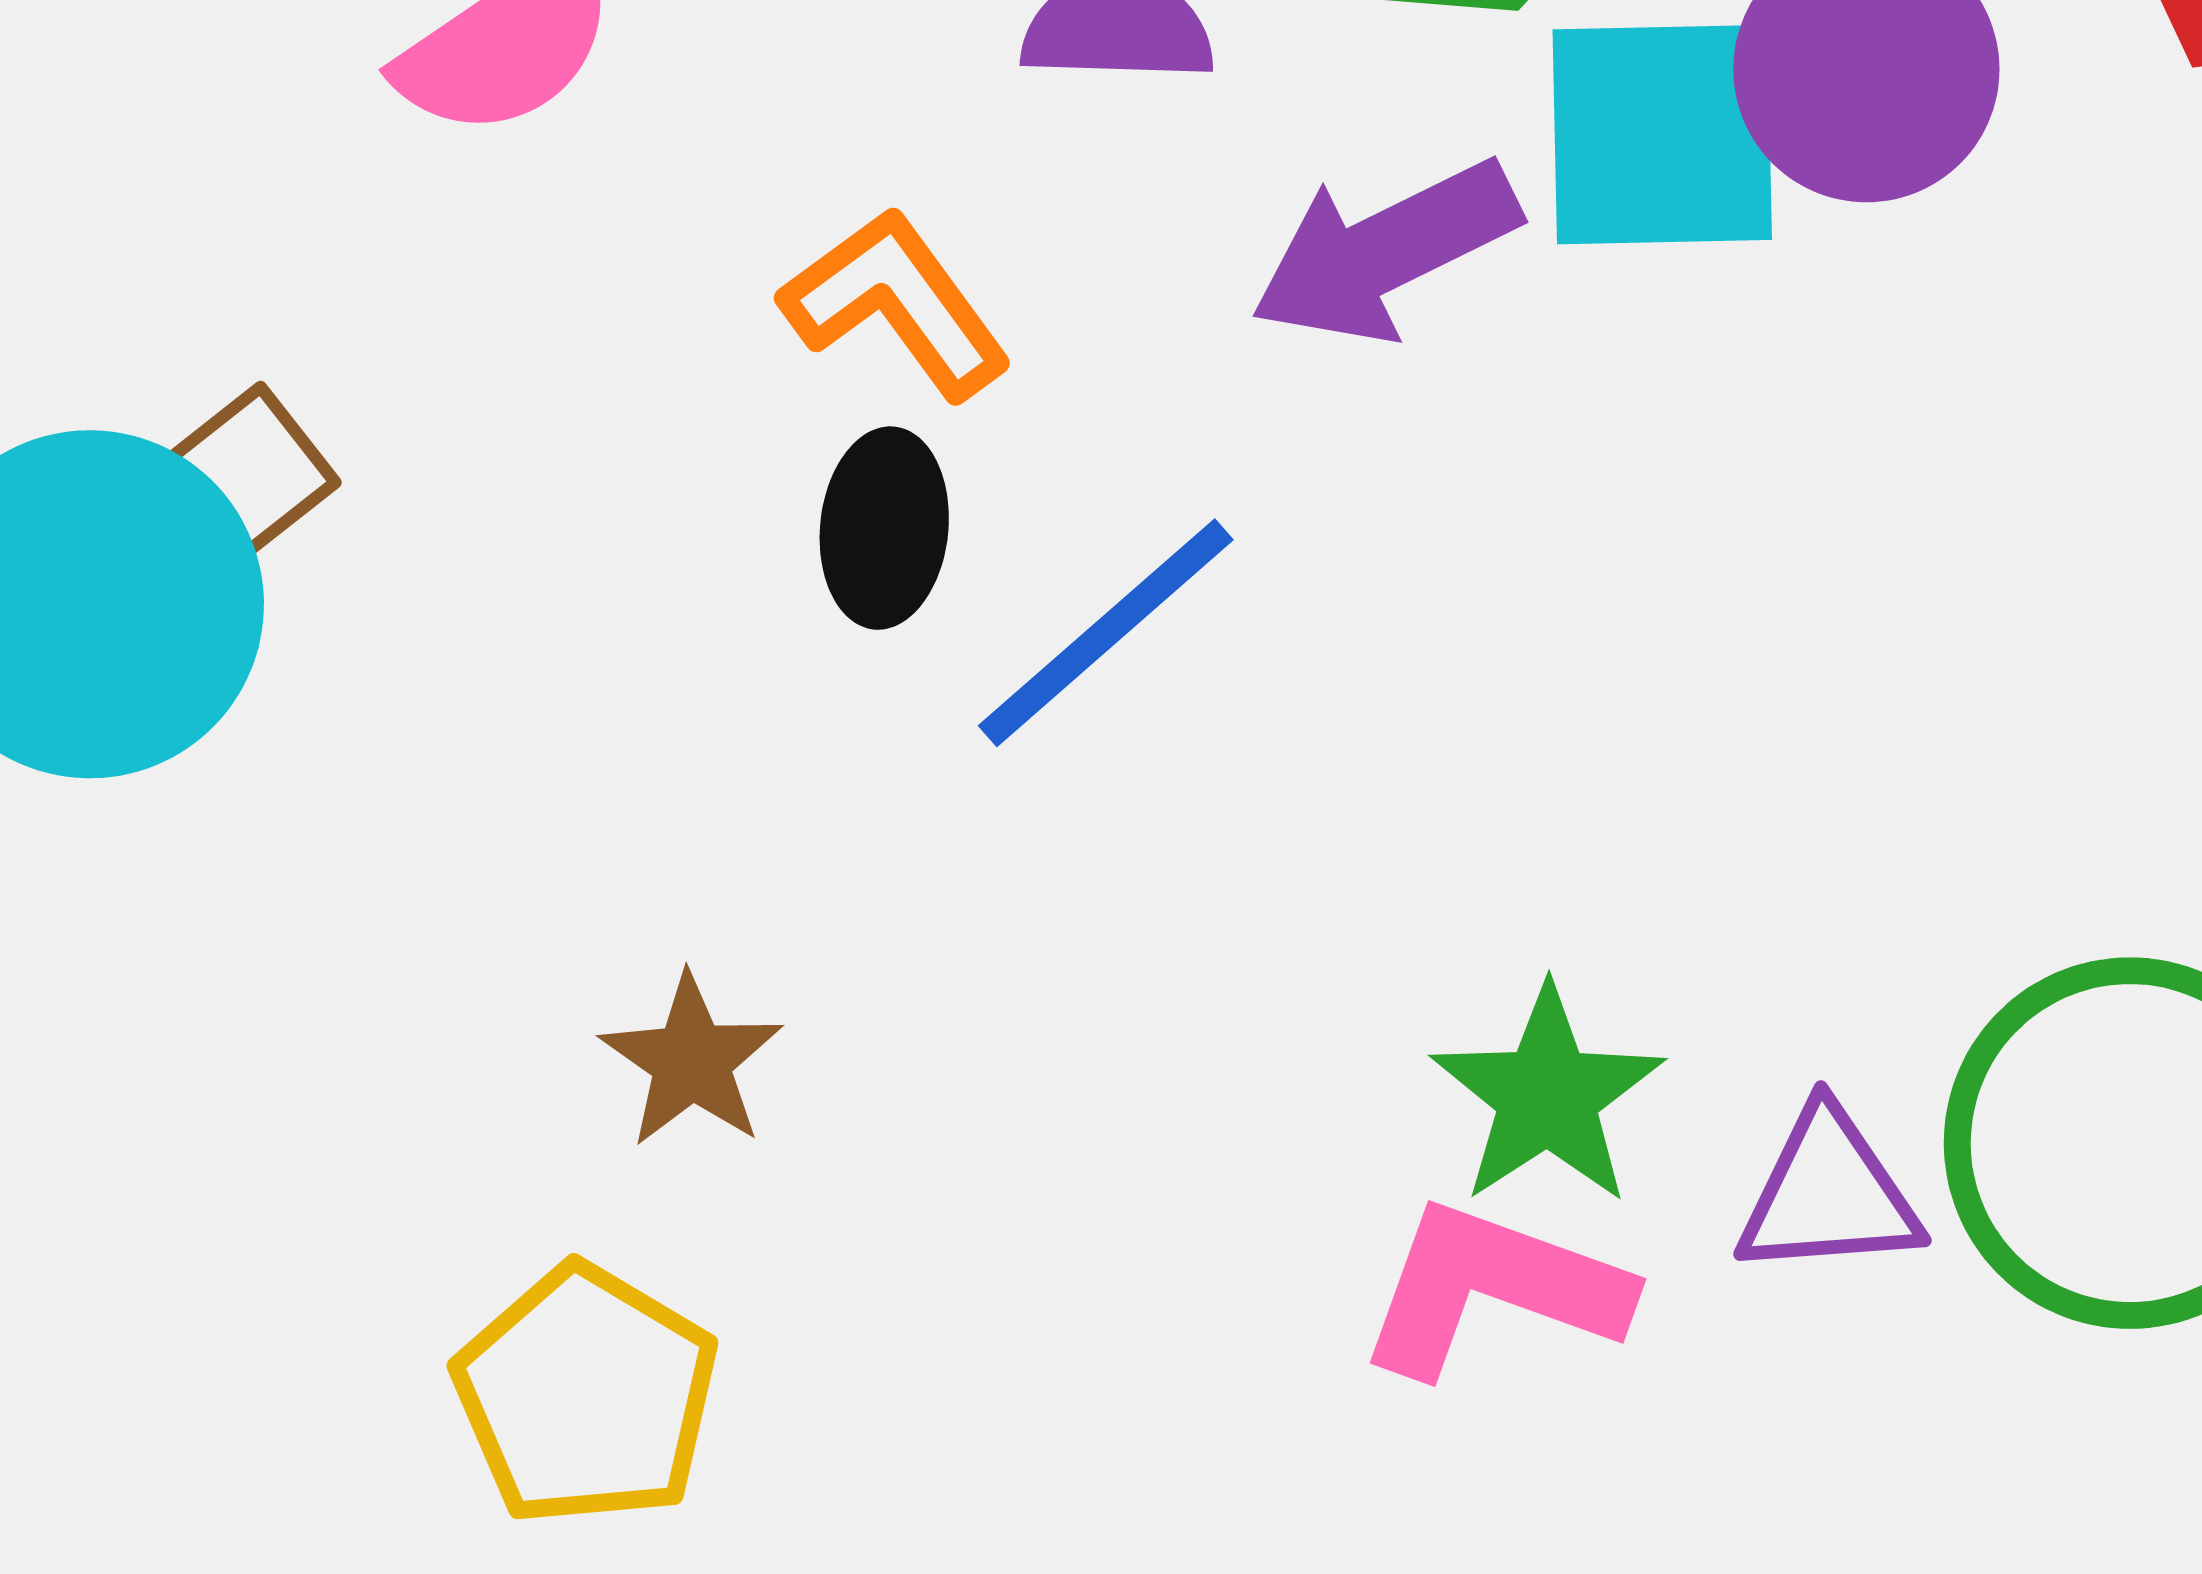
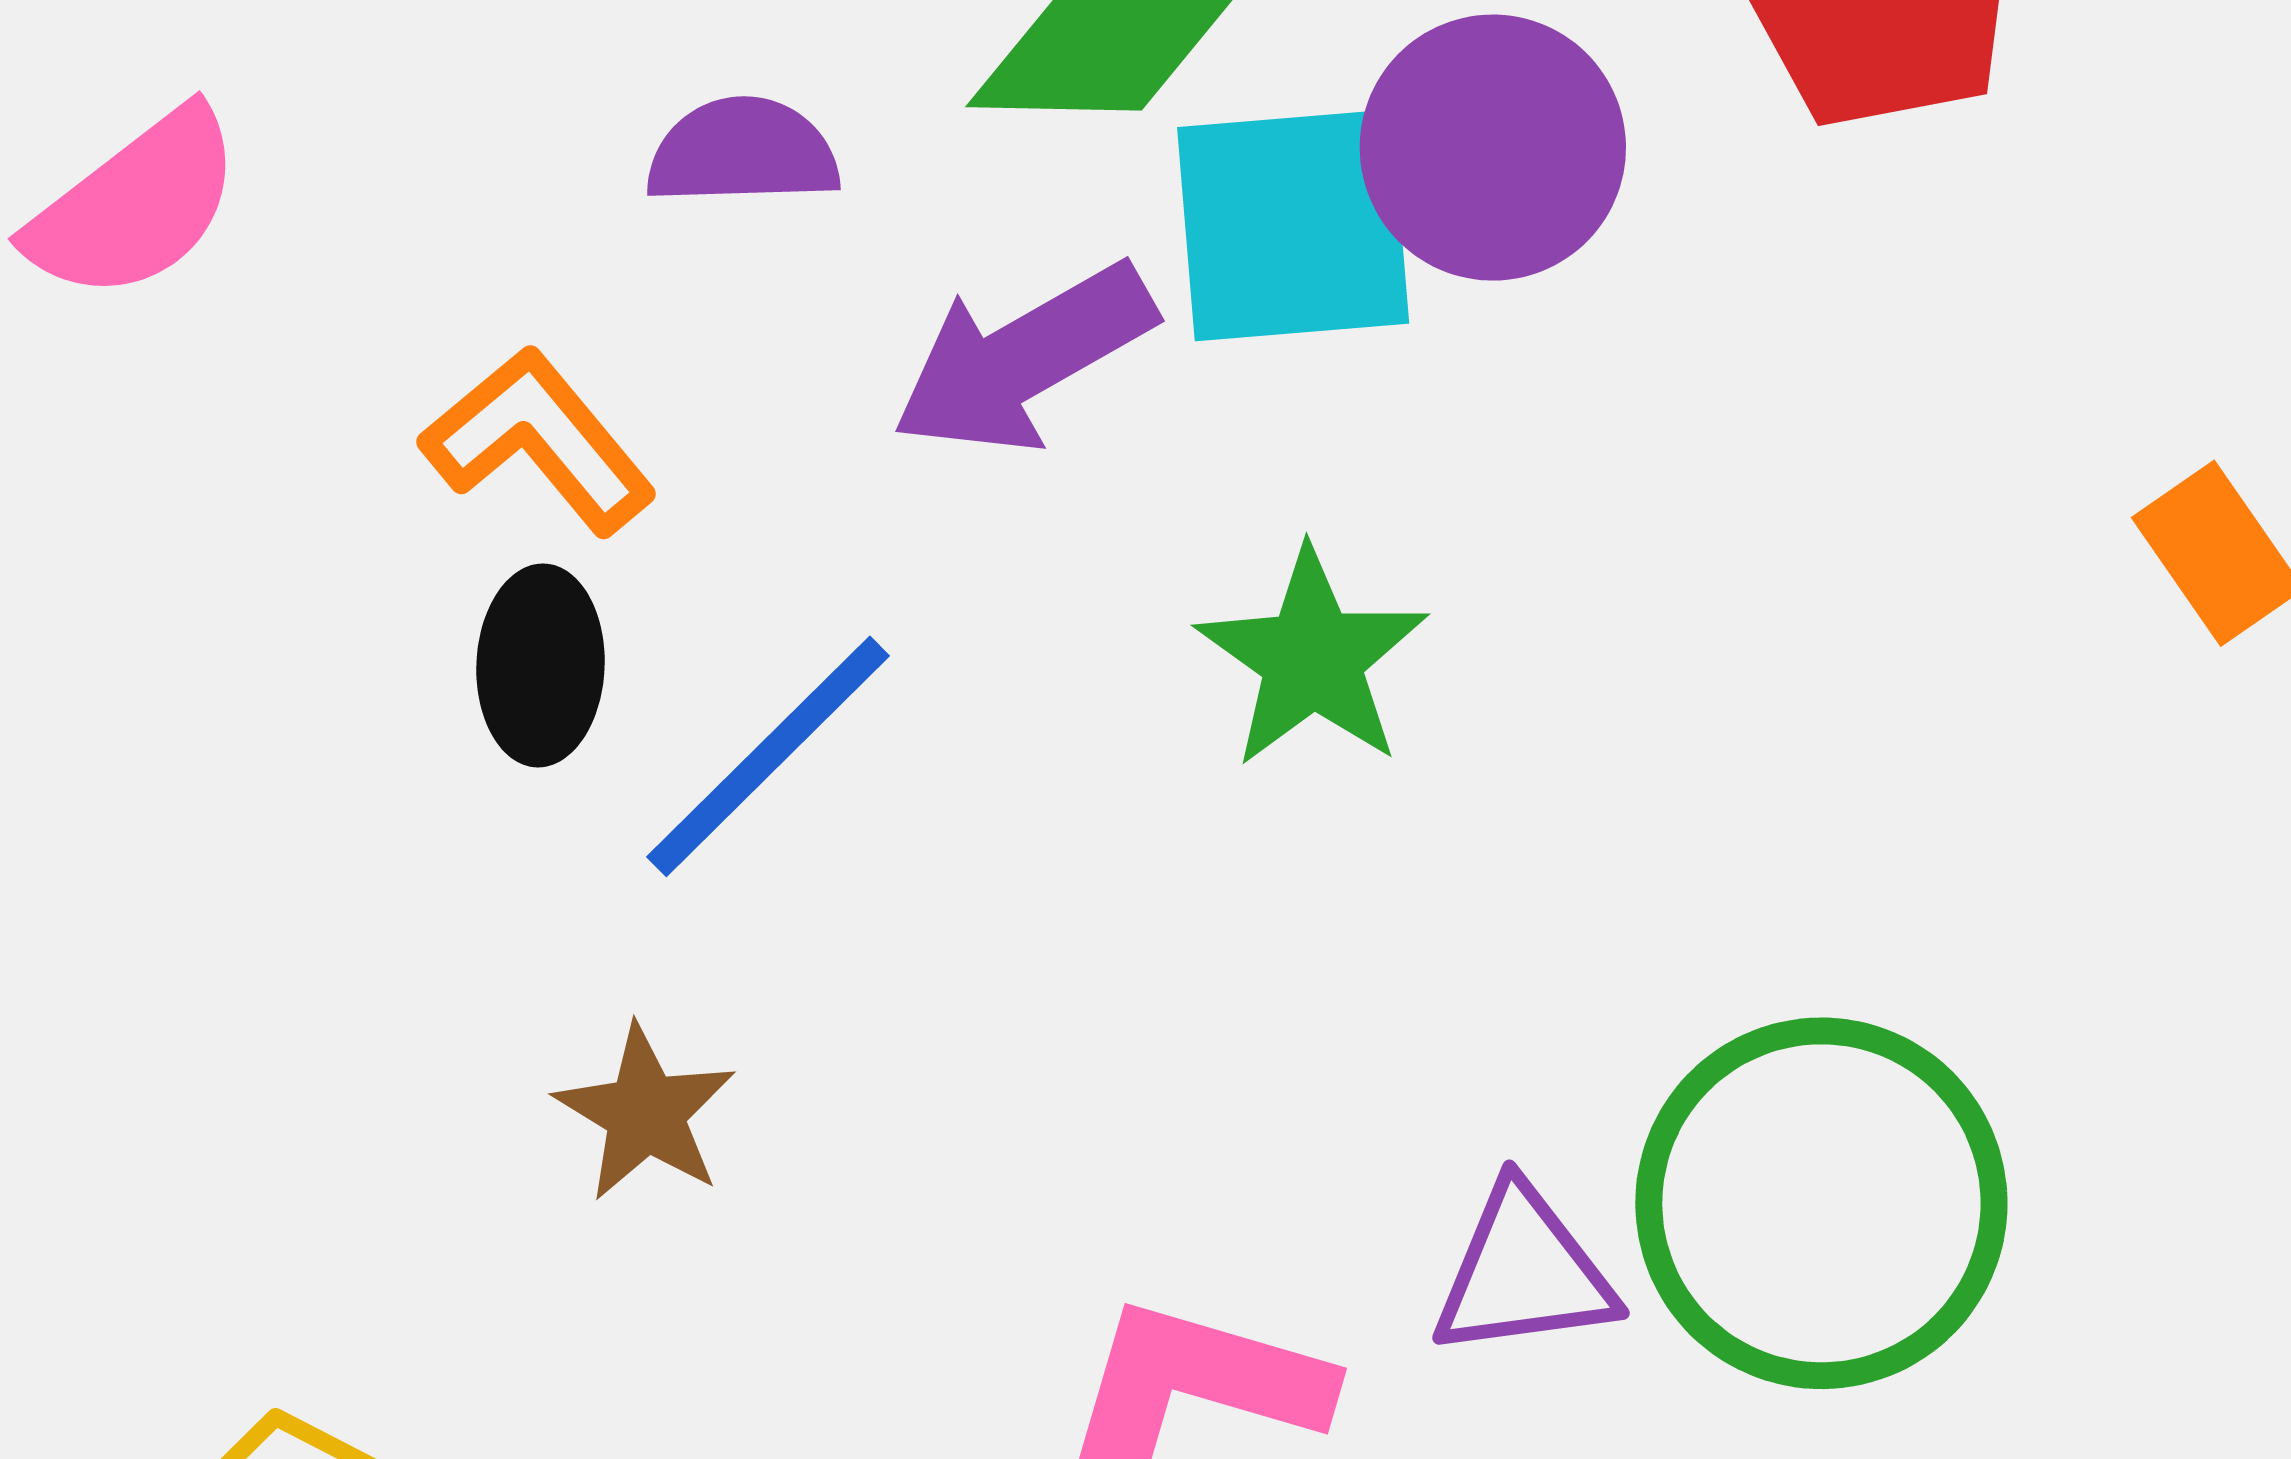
brown star: (692, 1061) -> (645, 1113), moved
green star: (1547, 1096) -> (1312, 658), moved

